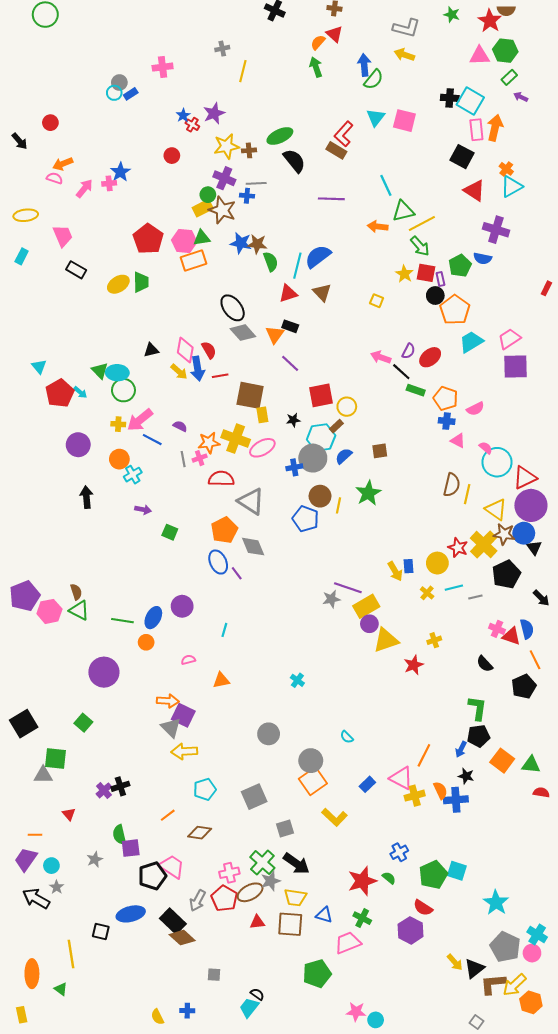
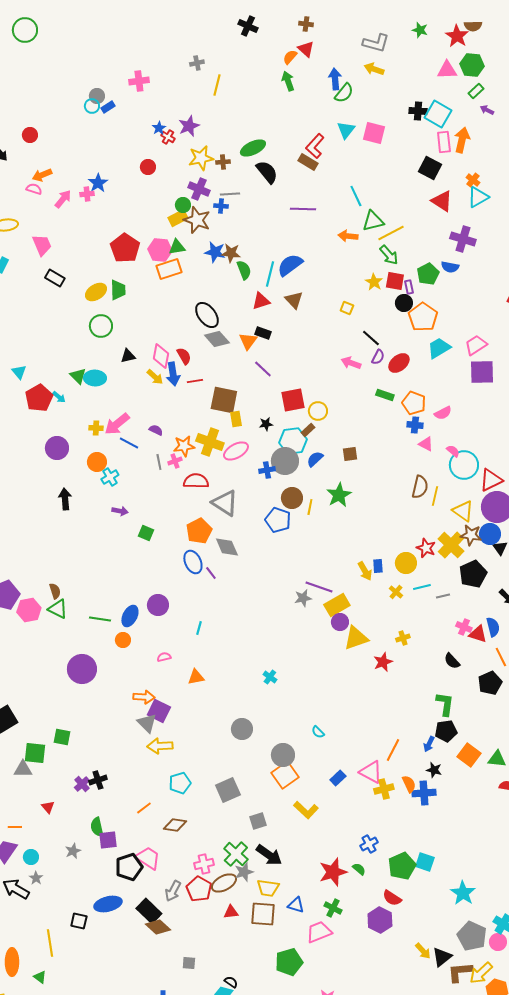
black line: (401, 372) -> (371, 338), moved
green circle: (123, 390) -> (101, 326), moved
green square: (83, 723) -> (62, 737), moved, turned -30

